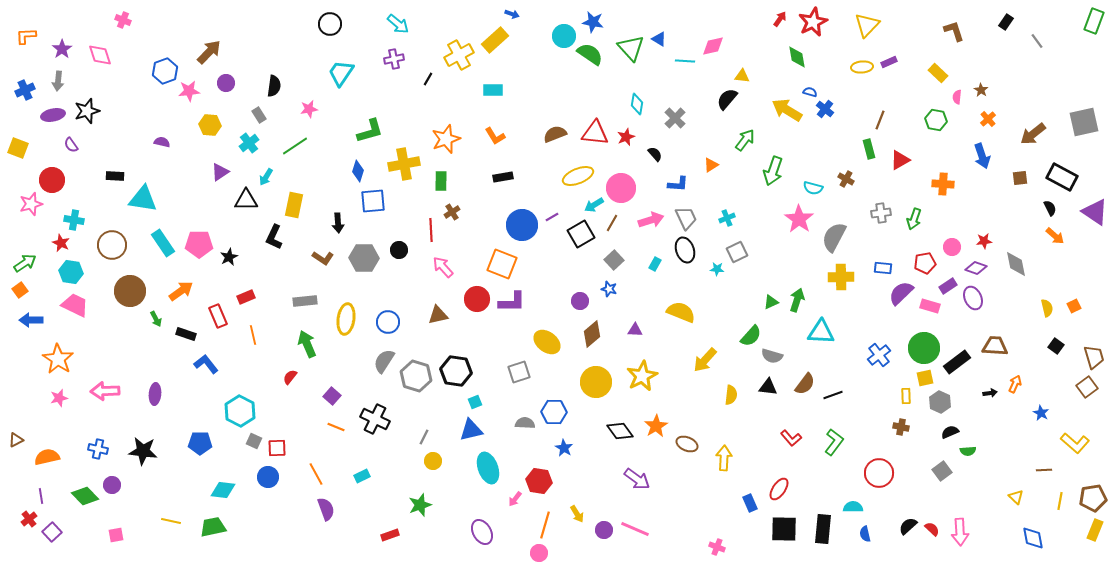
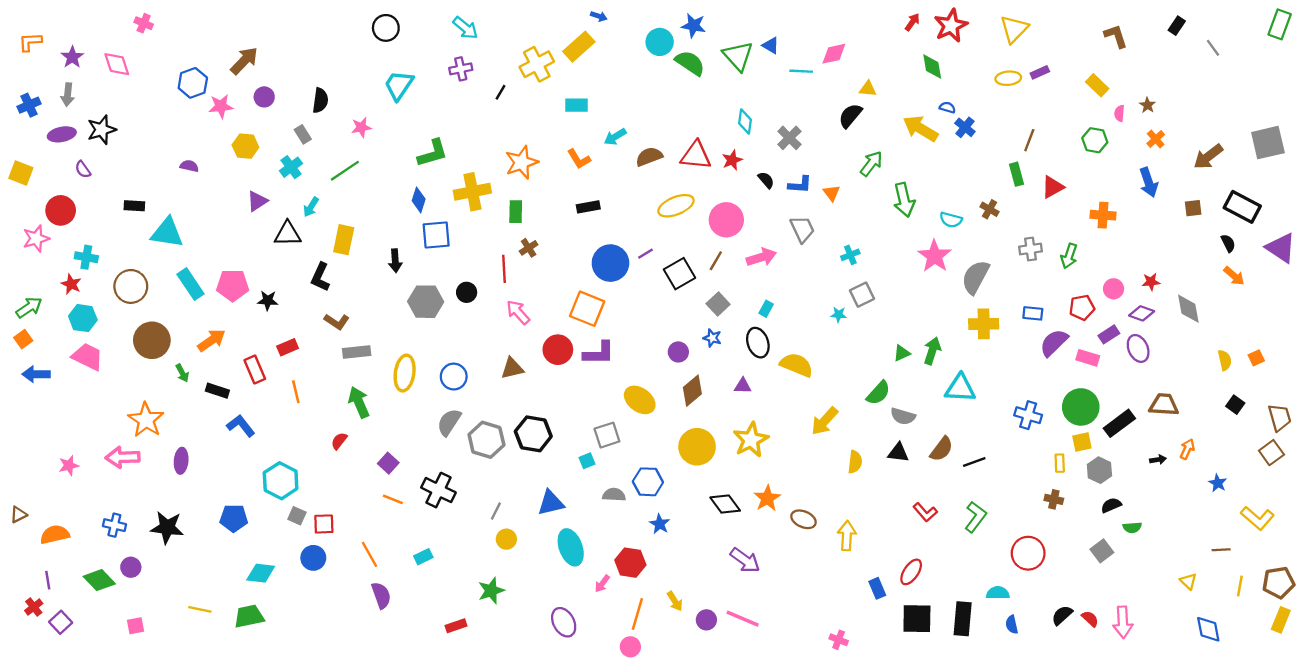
orange triangle: (711, 165) -> (832, 193), turned -35
green arrow: (773, 171) -> (904, 200), turned -32
blue L-shape: (678, 184) -> (800, 185), moved
cyan arrow: (594, 205) -> (615, 137), moved
gray trapezoid: (686, 218) -> (802, 229), moved
black ellipse: (685, 250) -> (758, 343), moved
black star: (229, 257) -> (268, 300), turned 30
brown L-shape: (323, 258) -> (337, 322), moved
blue cross: (879, 355) -> (1028, 415), turned -35
orange star: (58, 359) -> (146, 420), moved
cyan square: (475, 402) -> (587, 461), moved

